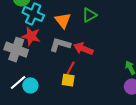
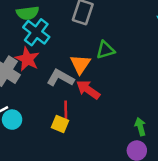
orange triangle: (63, 20) -> (80, 64), moved
red line: (70, 69) -> (66, 111), turned -42

